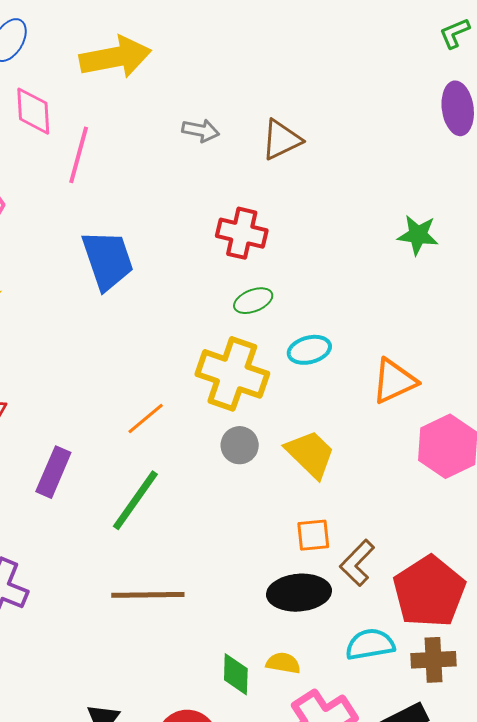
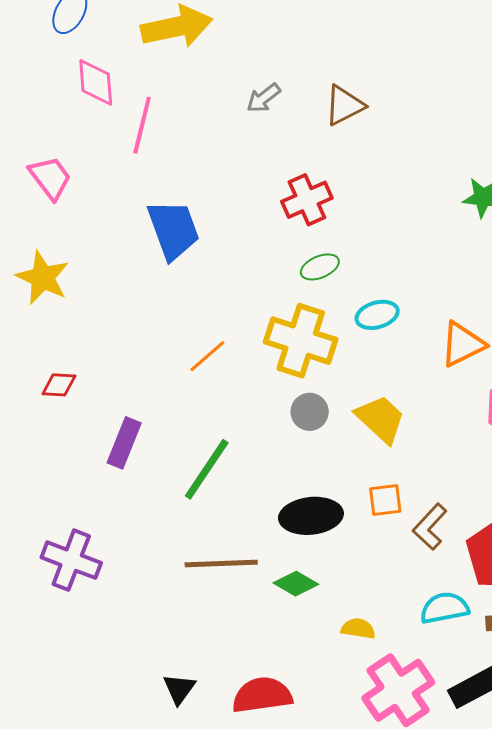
gray arrow: (201, 130) -> (263, 98), turned 132
red cross: (242, 233) -> (307, 200), turned -36
orange line: (146, 419) -> (207, 356), moved
black ellipse: (299, 593) -> (311, 516), moved
green diamond: (236, 674) -> (296, 584), moved, turned -60

